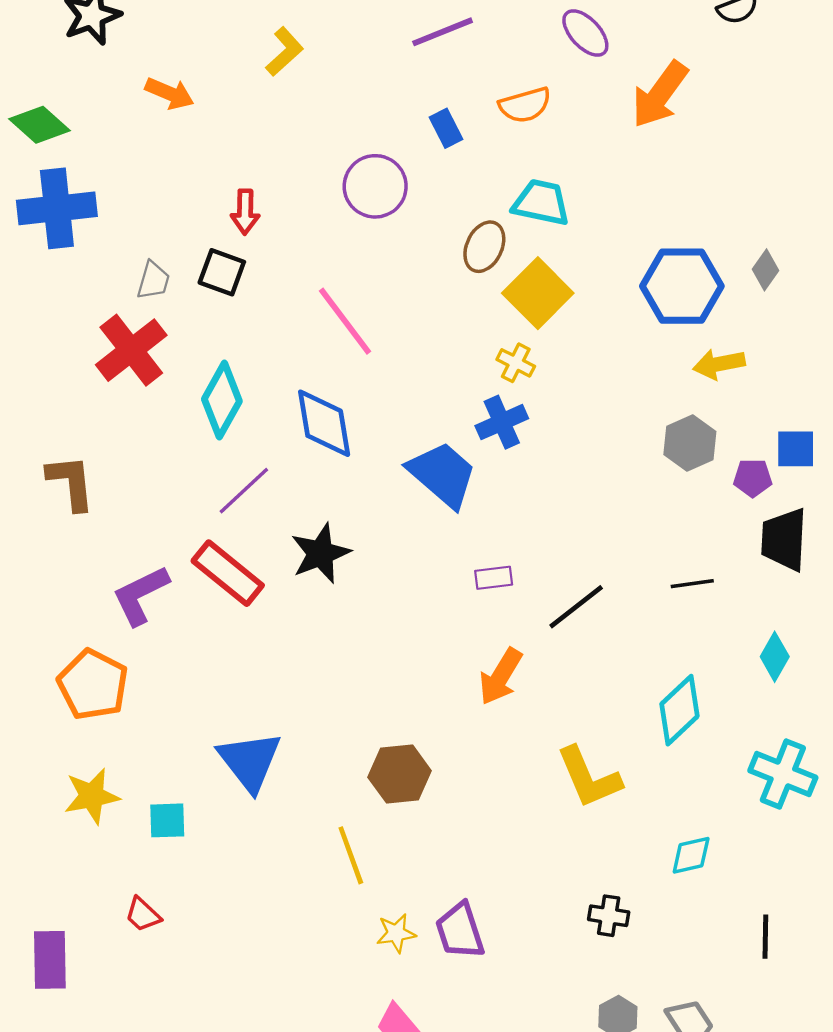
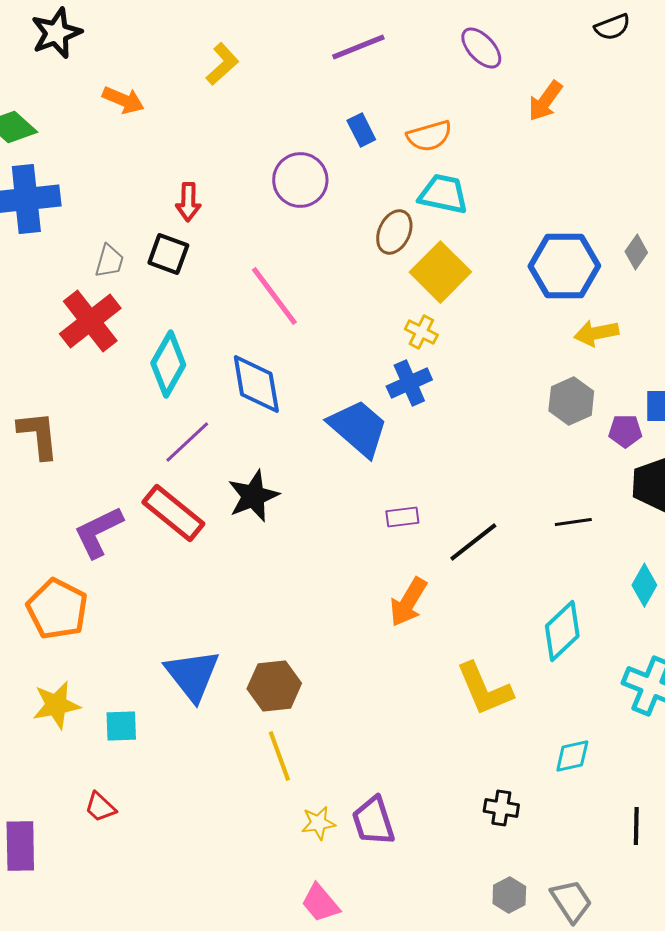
orange arrow: (660, 95) -> (545, 101), size x0.7
orange semicircle: (525, 105) -> (429, 136), moved
brown hexagon: (400, 774) -> (274, 686), moved

